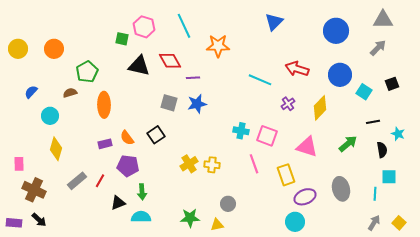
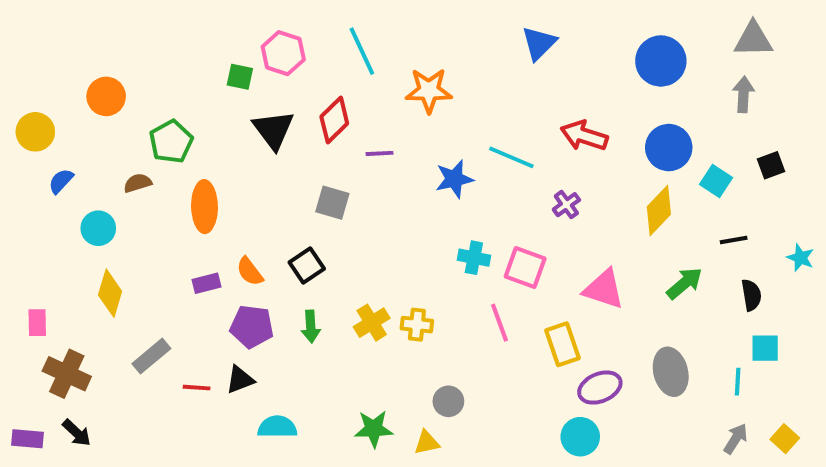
gray arrow: (378, 48) -> (743, 94), turned -42
yellow circle: (18, 49) -> (35, 132), moved
red diamond: (170, 61) -> (334, 120), turned 75
black triangle: (139, 66) -> (273, 130), turned 40
blue star: (197, 104) -> (454, 179), moved
yellow diamond: (320, 108) -> (659, 210), moved
cyan star: (398, 134) -> (801, 258), moved
red line: (100, 181) -> (197, 388), moved, turned 64
green arrow: (142, 192) -> (311, 327), moved
black triangle: (118, 203) -> (240, 380), moved

